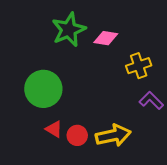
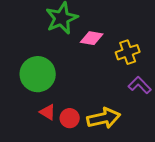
pink diamond: (106, 38) -> (92, 38), moved

